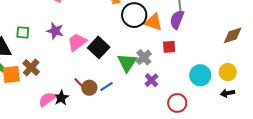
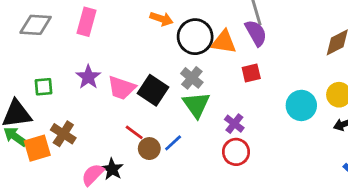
purple semicircle: (177, 20) -> (256, 33), turned 138
purple star: (55, 31) -> (88, 77), turned 30
pink trapezoid: (77, 42) -> (122, 88), turned -115
gray cross: (144, 57) -> (192, 78), moved
red line: (80, 84) -> (134, 132), moved
red circle: (177, 103) -> (236, 152), moved

